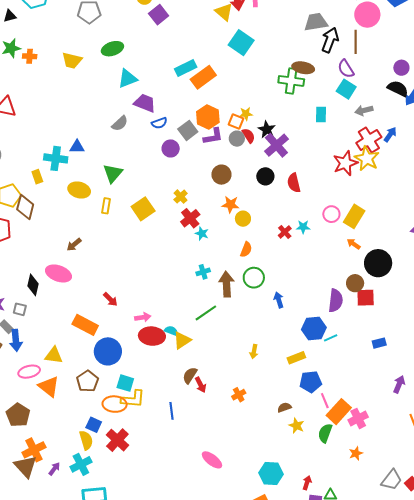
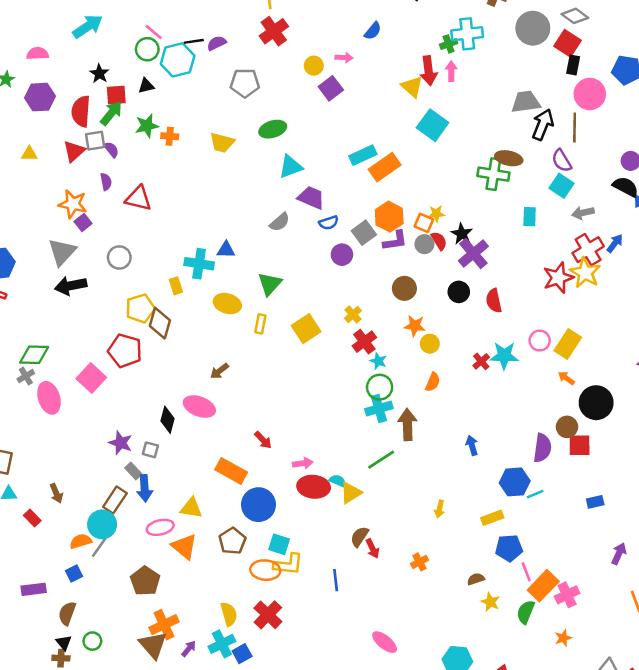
cyan star: (303, 227) -> (504, 356), size x1.6
cyan cross: (203, 272) -> (379, 409), size x1.5
green circle: (254, 278) -> (380, 387), moved
blue square: (94, 425) -> (242, 654), moved, turned 35

